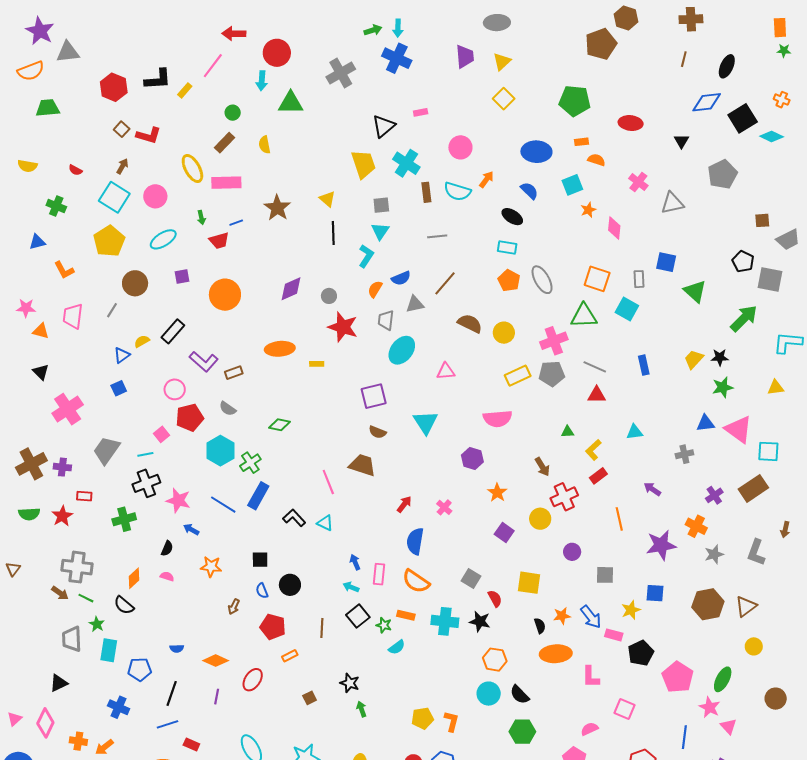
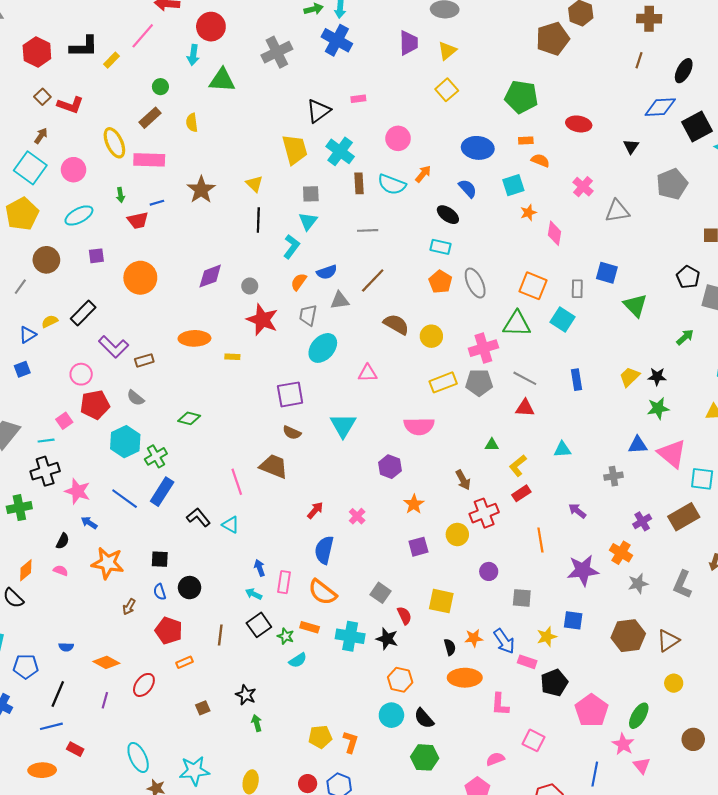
green arrow: (744, 318) -> (685, 337), size x0.6
purple square: (504, 533) -> (418, 547), turned 36
orange star: (211, 567) -> (108, 563), size x1.4

